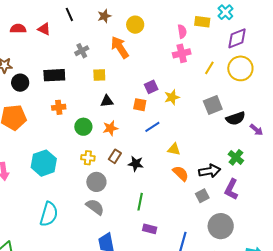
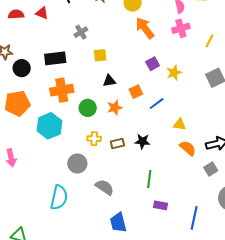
orange arrow: (120, 47) -> (145, 28), moved
orange square: (140, 105) -> (136, 92), moved, turned -32
orange cross: (59, 107) -> (62, 90), size x1.6
brown rectangle: (115, 156) -> (117, 144), moved, turned 48
cyan hexagon: (44, 163) -> (49, 126), moved
gray circle: (96, 182) -> (77, 163), moved

